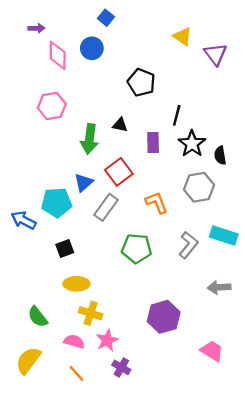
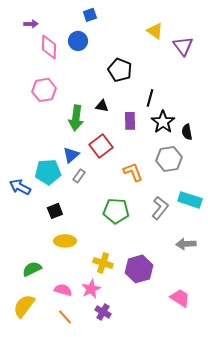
blue square: (106, 18) -> (90, 15), turned 32
gray rectangle: (106, 207) -> (79, 176), moved, size x0.6
yellow cross: (91, 313) -> (103, 263), moved
green semicircle: (38, 317) -> (32, 269), turned 102

